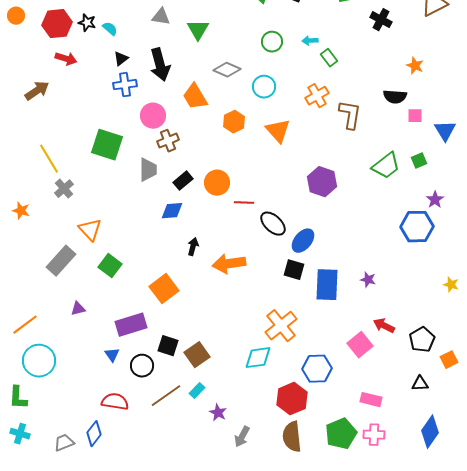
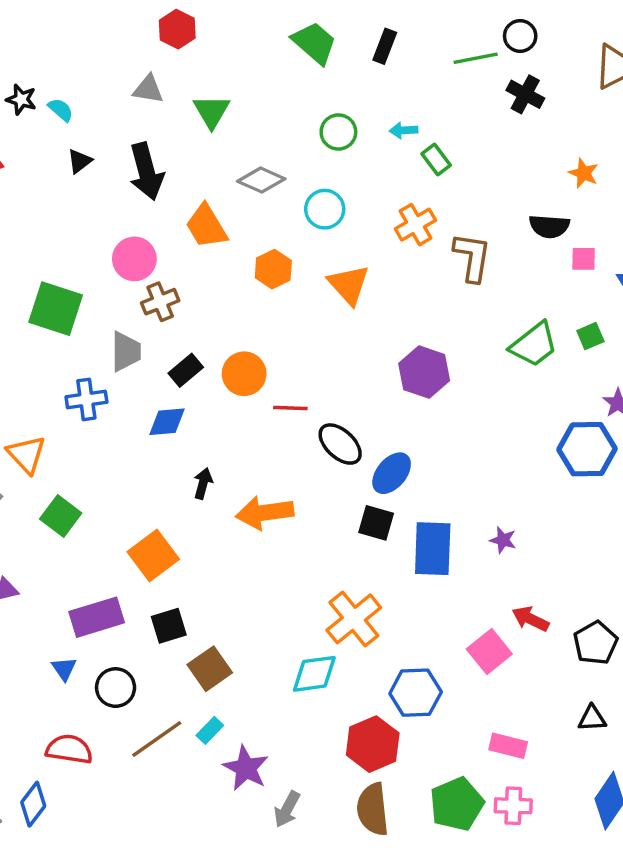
blue cross: (125, 85) -> (86, 399), moved
black square: (168, 346) -> (169, 626), moved, turned -35
purple star: (218, 413) -> (246, 768), size x1.5

